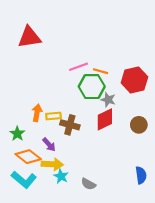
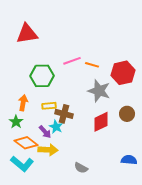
green hexagon: (92, 87) -> (42, 76), moved
gray star: (108, 100) -> (99, 91), size x1.6
orange arrow: (37, 113) -> (23, 103), moved
red diamond: (105, 119) -> (101, 122), moved
blue semicircle: (141, 175) -> (129, 160), turned -77
cyan star: (61, 176) -> (56, 127), moved

